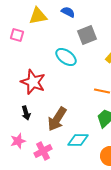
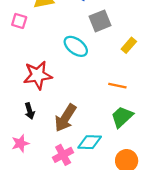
red star: (33, 82) -> (38, 75), turned -30
pink cross: (43, 151) -> (63, 155), moved

